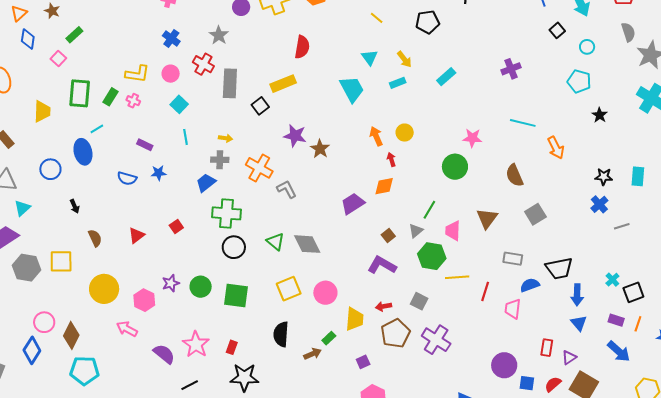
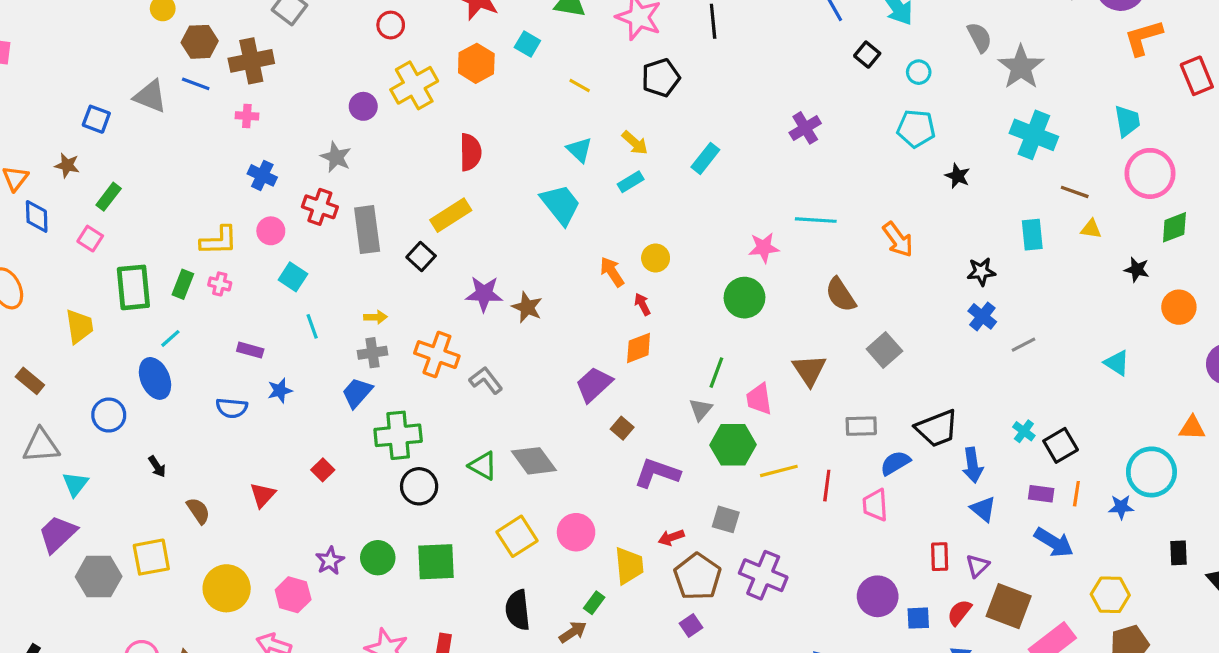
cyan line: (523, 123) -> (816, 220), moved
cyan rectangle: (638, 176) -> (1032, 235), moved
brown square: (388, 236) -> (622, 428), moved
purple square: (363, 362) -> (691, 625), moved

